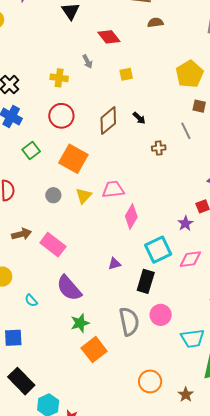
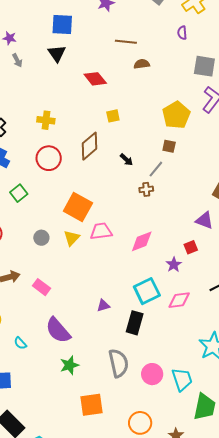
gray arrow: (87, 62) -> (17, 60), moved
brown square: (199, 106) -> (169, 146), moved
brown diamond: (108, 121) -> (89, 146), moved
gray line: (186, 131) -> (156, 169), moved, turned 66
orange square: (73, 159) -> (78, 207), moved
pink diamond: (131, 217) -> (142, 241), moved, turned 40
pink rectangle: (53, 245) -> (42, 287), size x0.7
pink circle: (161, 315) -> (152, 374), moved
cyan trapezoid: (192, 338) -> (182, 379), turned -100
orange square: (94, 350) -> (91, 405), moved, turned 30

